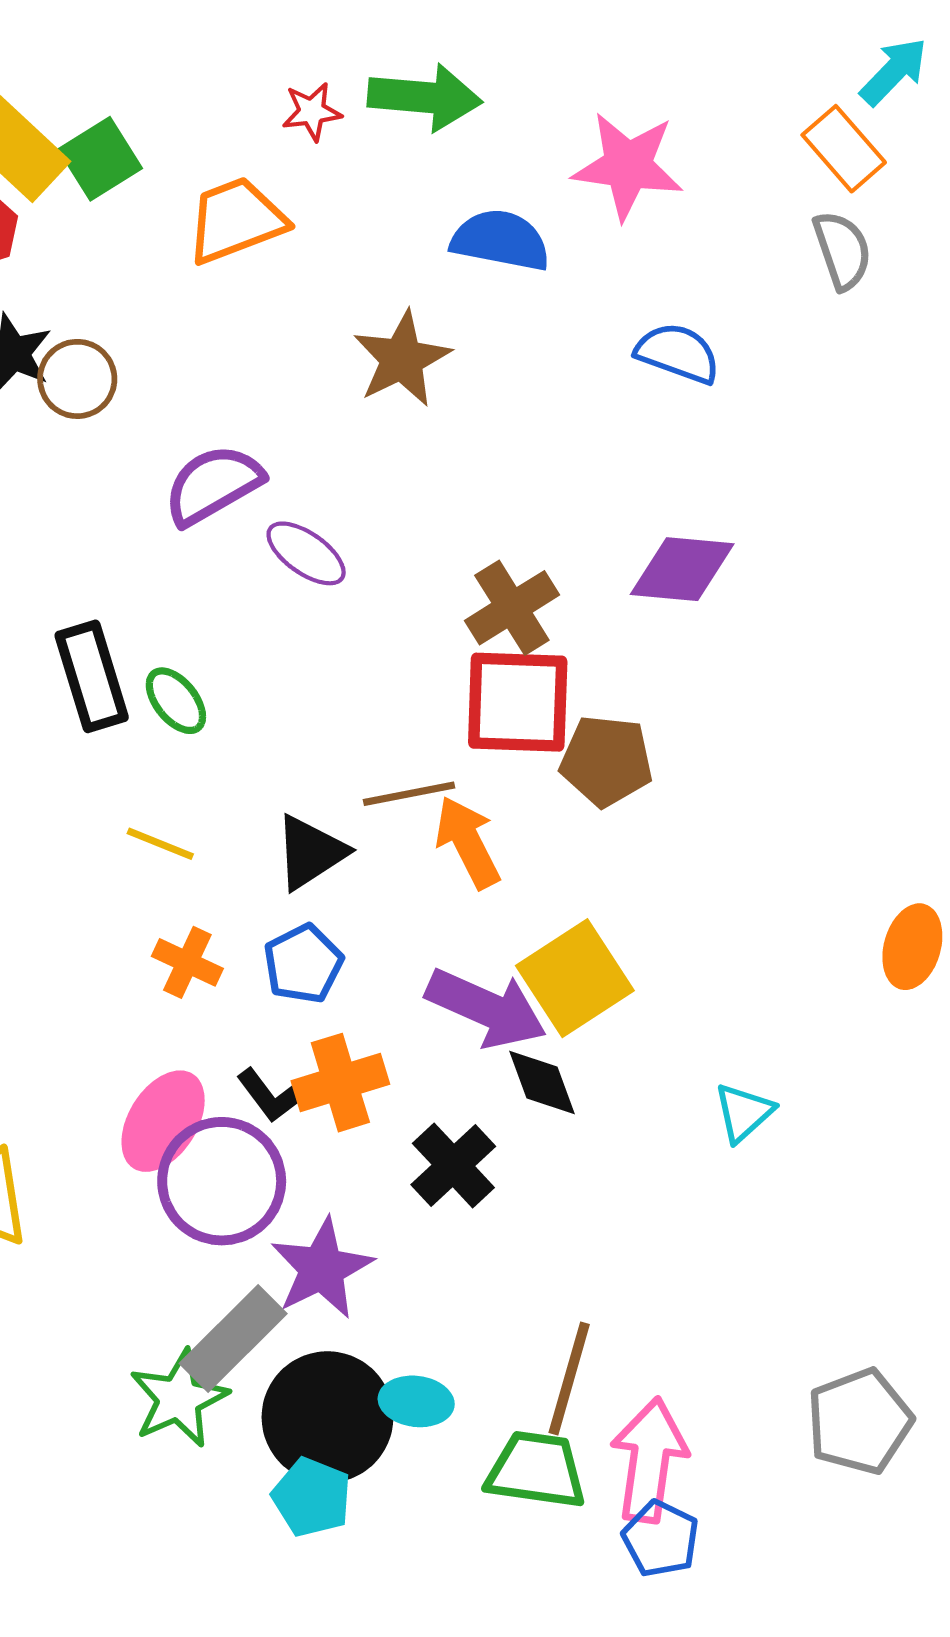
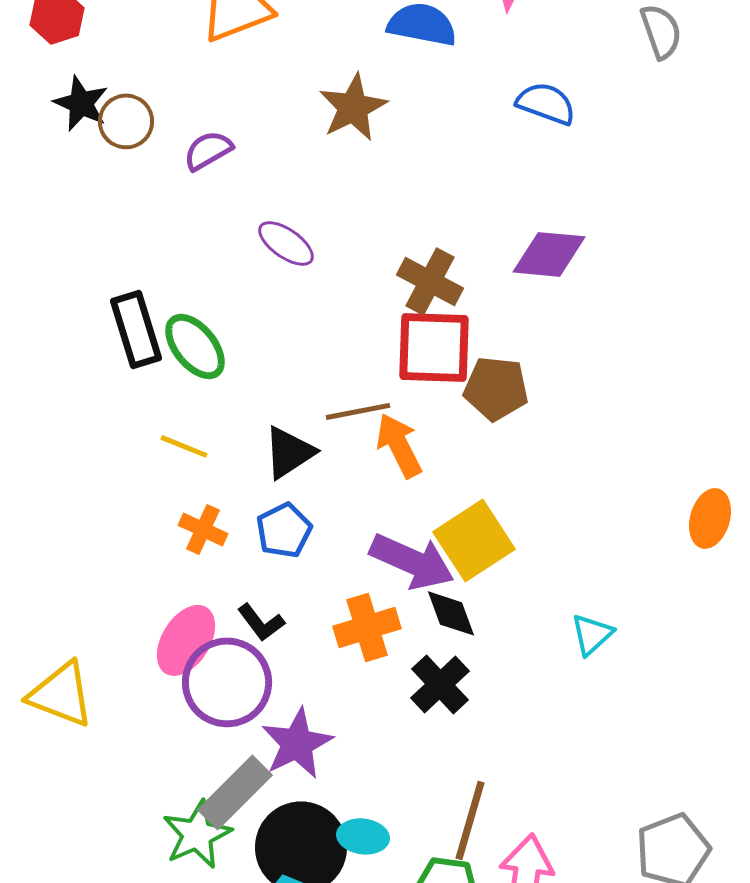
purple semicircle: (213, 485) -> (208, 150), moved, size x0.7
brown cross: (512, 608) -> (430, 281), turned -30
green ellipse: (176, 701) -> (195, 346), size x1.4
orange cross: (340, 1083) -> (367, 627), moved
black cross: (453, 1165) -> (440, 684), moved

